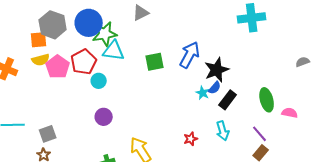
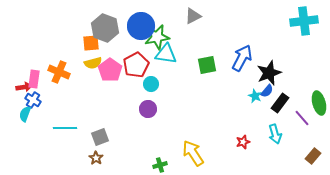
purple circle: (104, 117) -> (148, 109), moved
purple line: (260, 134) -> (302, 118), moved

